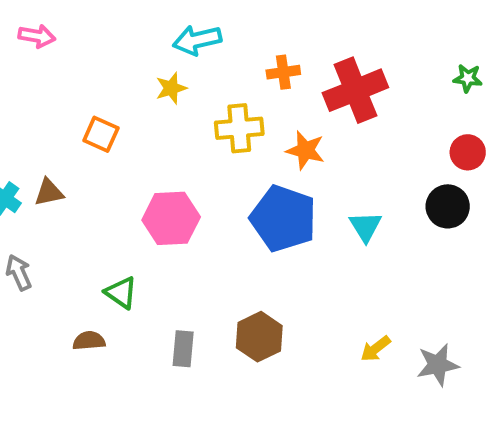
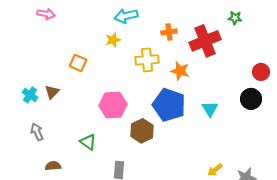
green star: (468, 78) -> (235, 18), moved
brown triangle: (49, 192) -> (52, 92), turned -35
brown hexagon: (259, 337) -> (142, 131), moved
brown semicircle: (89, 341) -> (53, 166), moved

